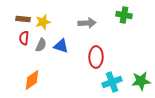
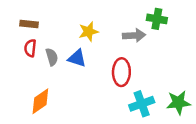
yellow star: (43, 22) -> (89, 32), moved
gray arrow: (87, 23) -> (134, 35), moved
gray semicircle: (41, 45) -> (52, 57), turned -40

